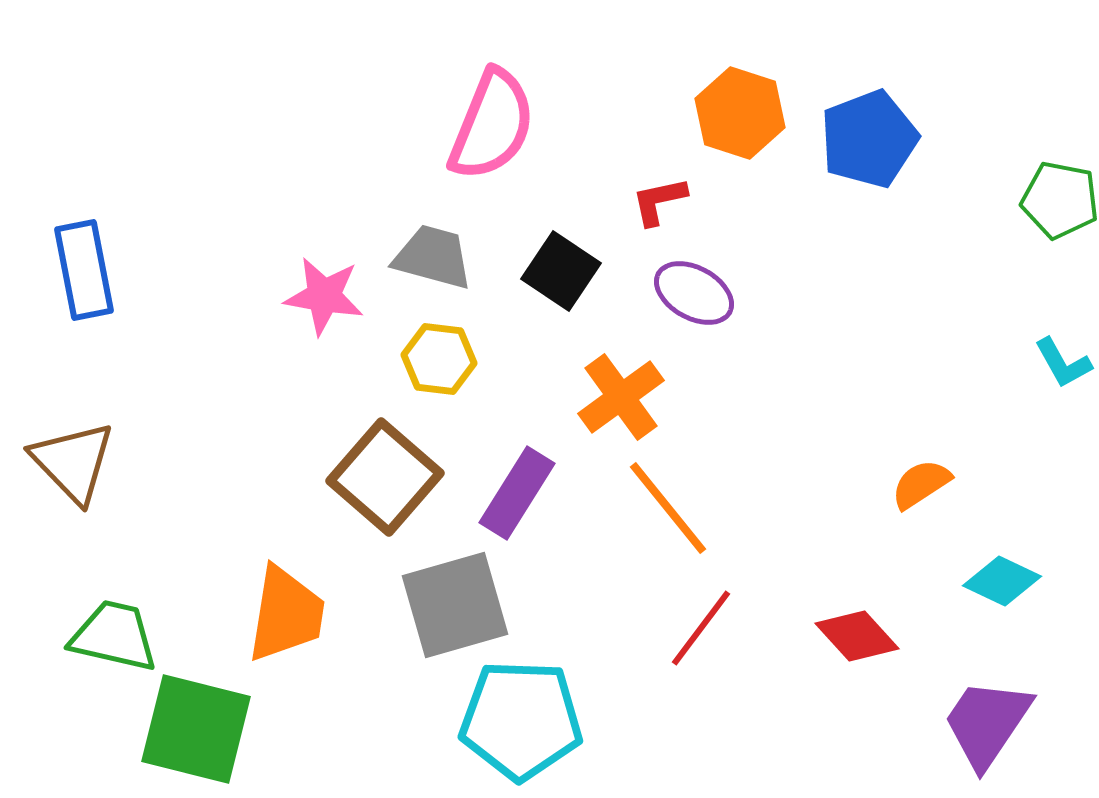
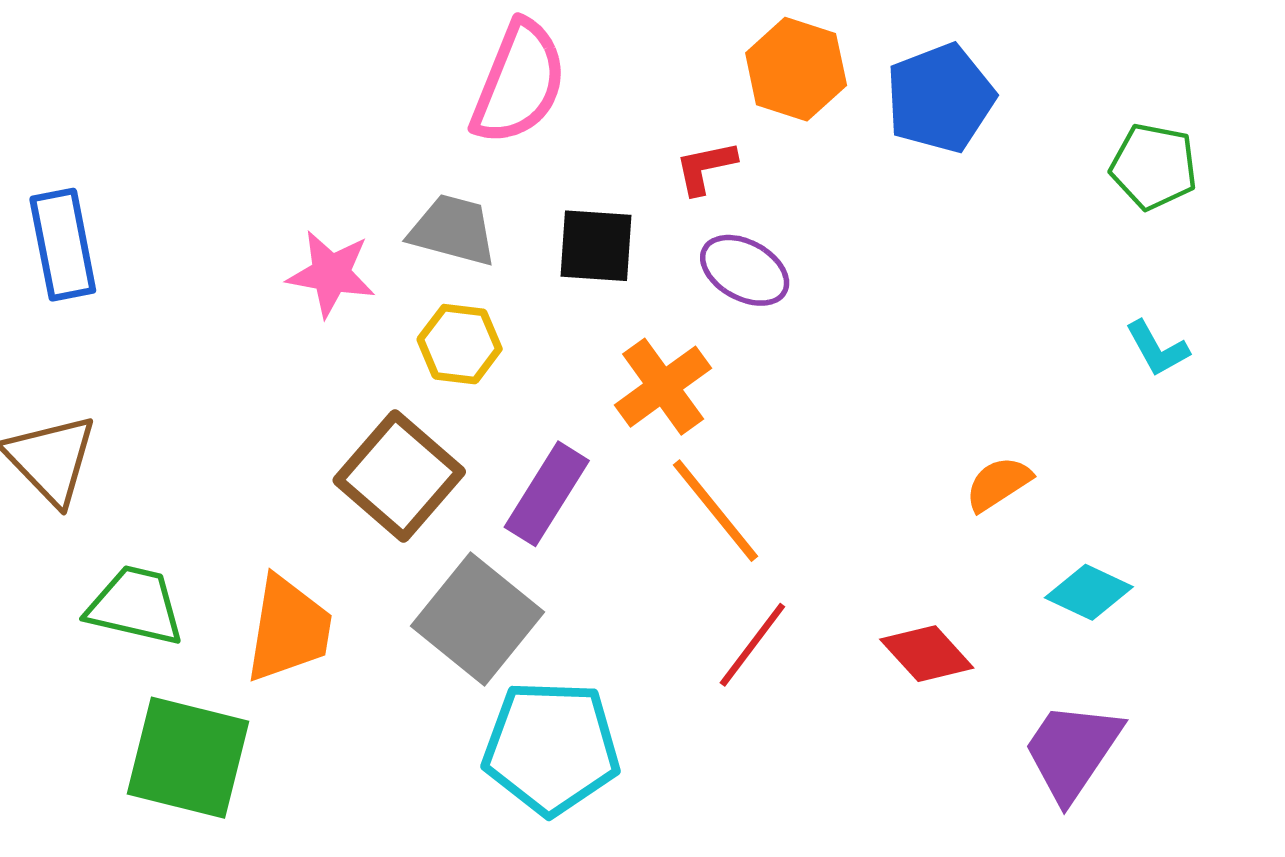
black square: (561, 271) -> (596, 246), turned -30
gray square: (455, 605) -> (477, 619), turned -35
green trapezoid: (114, 636) -> (135, 606), moved

